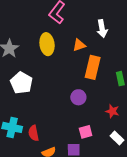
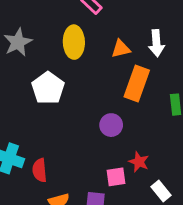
white arrow: (102, 29) -> (156, 43), moved
white pentagon: (21, 83) -> (48, 88), moved
red star: (112, 111) -> (139, 162), moved

